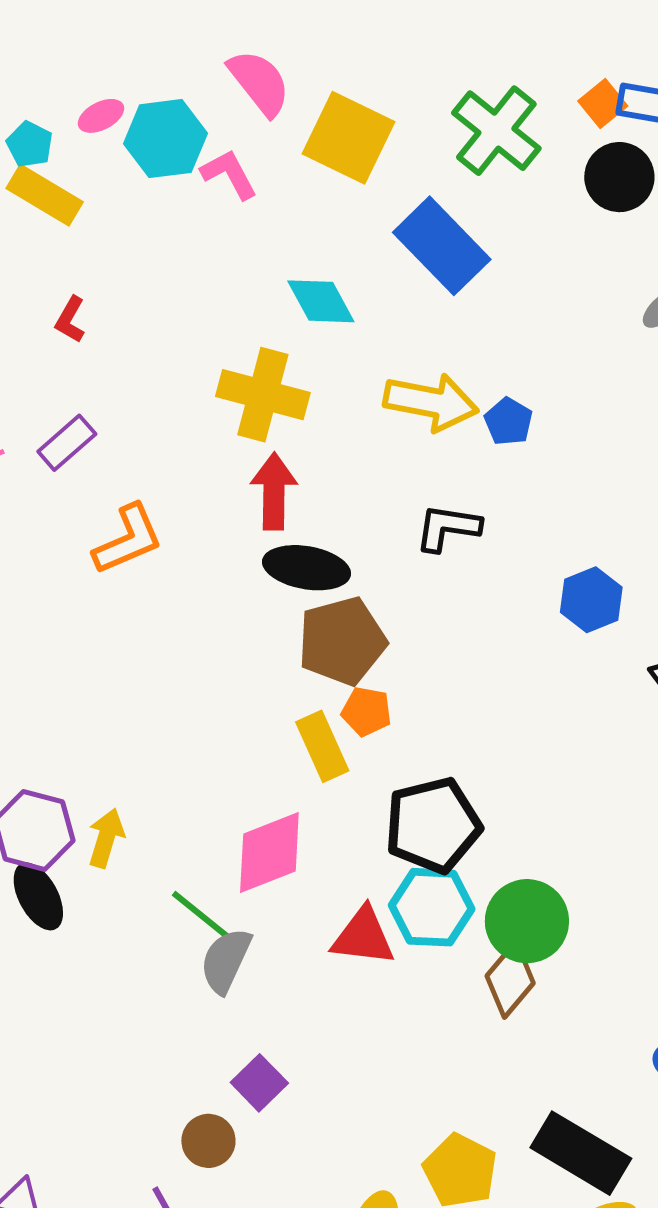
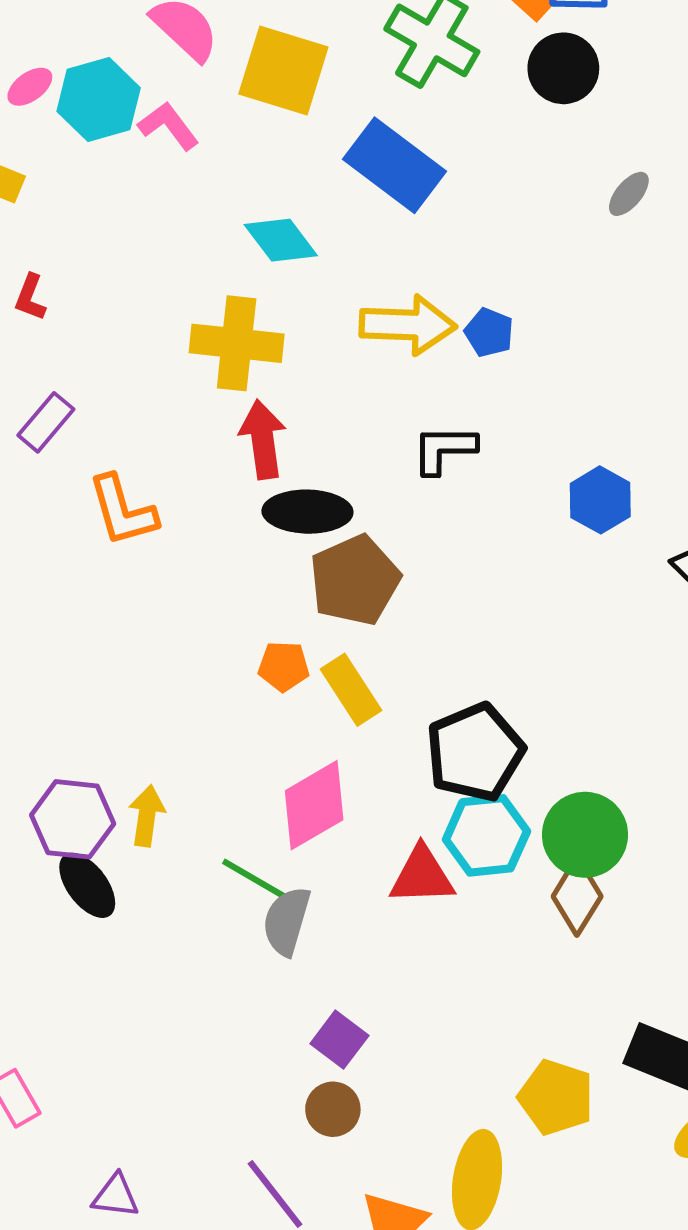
orange L-shape: (128, 539) -> (123, 511), turned 106
orange pentagon: (367, 711) -> (284, 666), moved
brown circle: (208, 1141) -> (333, 1109), moved

